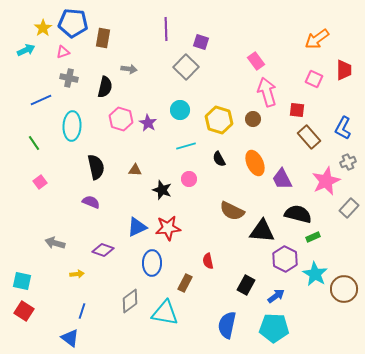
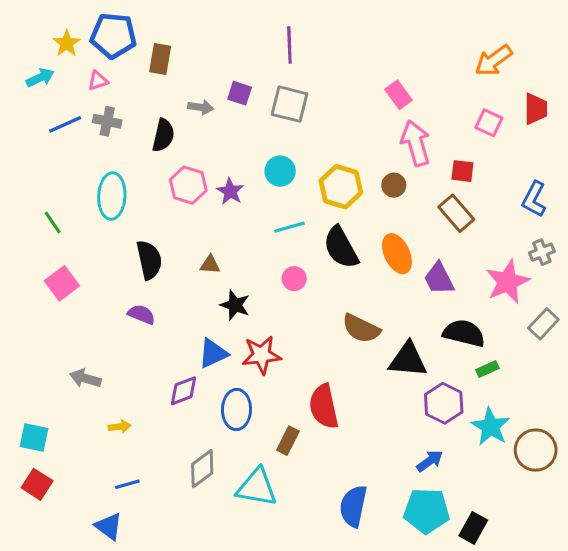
purple line: (166, 29) -> (289, 45), moved
purple square: (201, 42) -> (240, 93), moved
gray square: (186, 67) -> (289, 104), turned -30
blue line: (41, 100) -> (65, 124), moved
brown rectangle: (309, 137) -> (456, 213), moved
black semicircle: (219, 159) -> (341, 247), size x1.8
pink square: (40, 182) -> (62, 283), size x1.5
black star: (162, 190) -> (235, 305), moved
purple diamond: (103, 250) -> (184, 391), moved, turned -40
red semicircle: (208, 261) -> (324, 406), size x1.8
black rectangle: (246, 285) -> (473, 528), moved
blue line: (82, 311) -> (127, 484), turned 56

